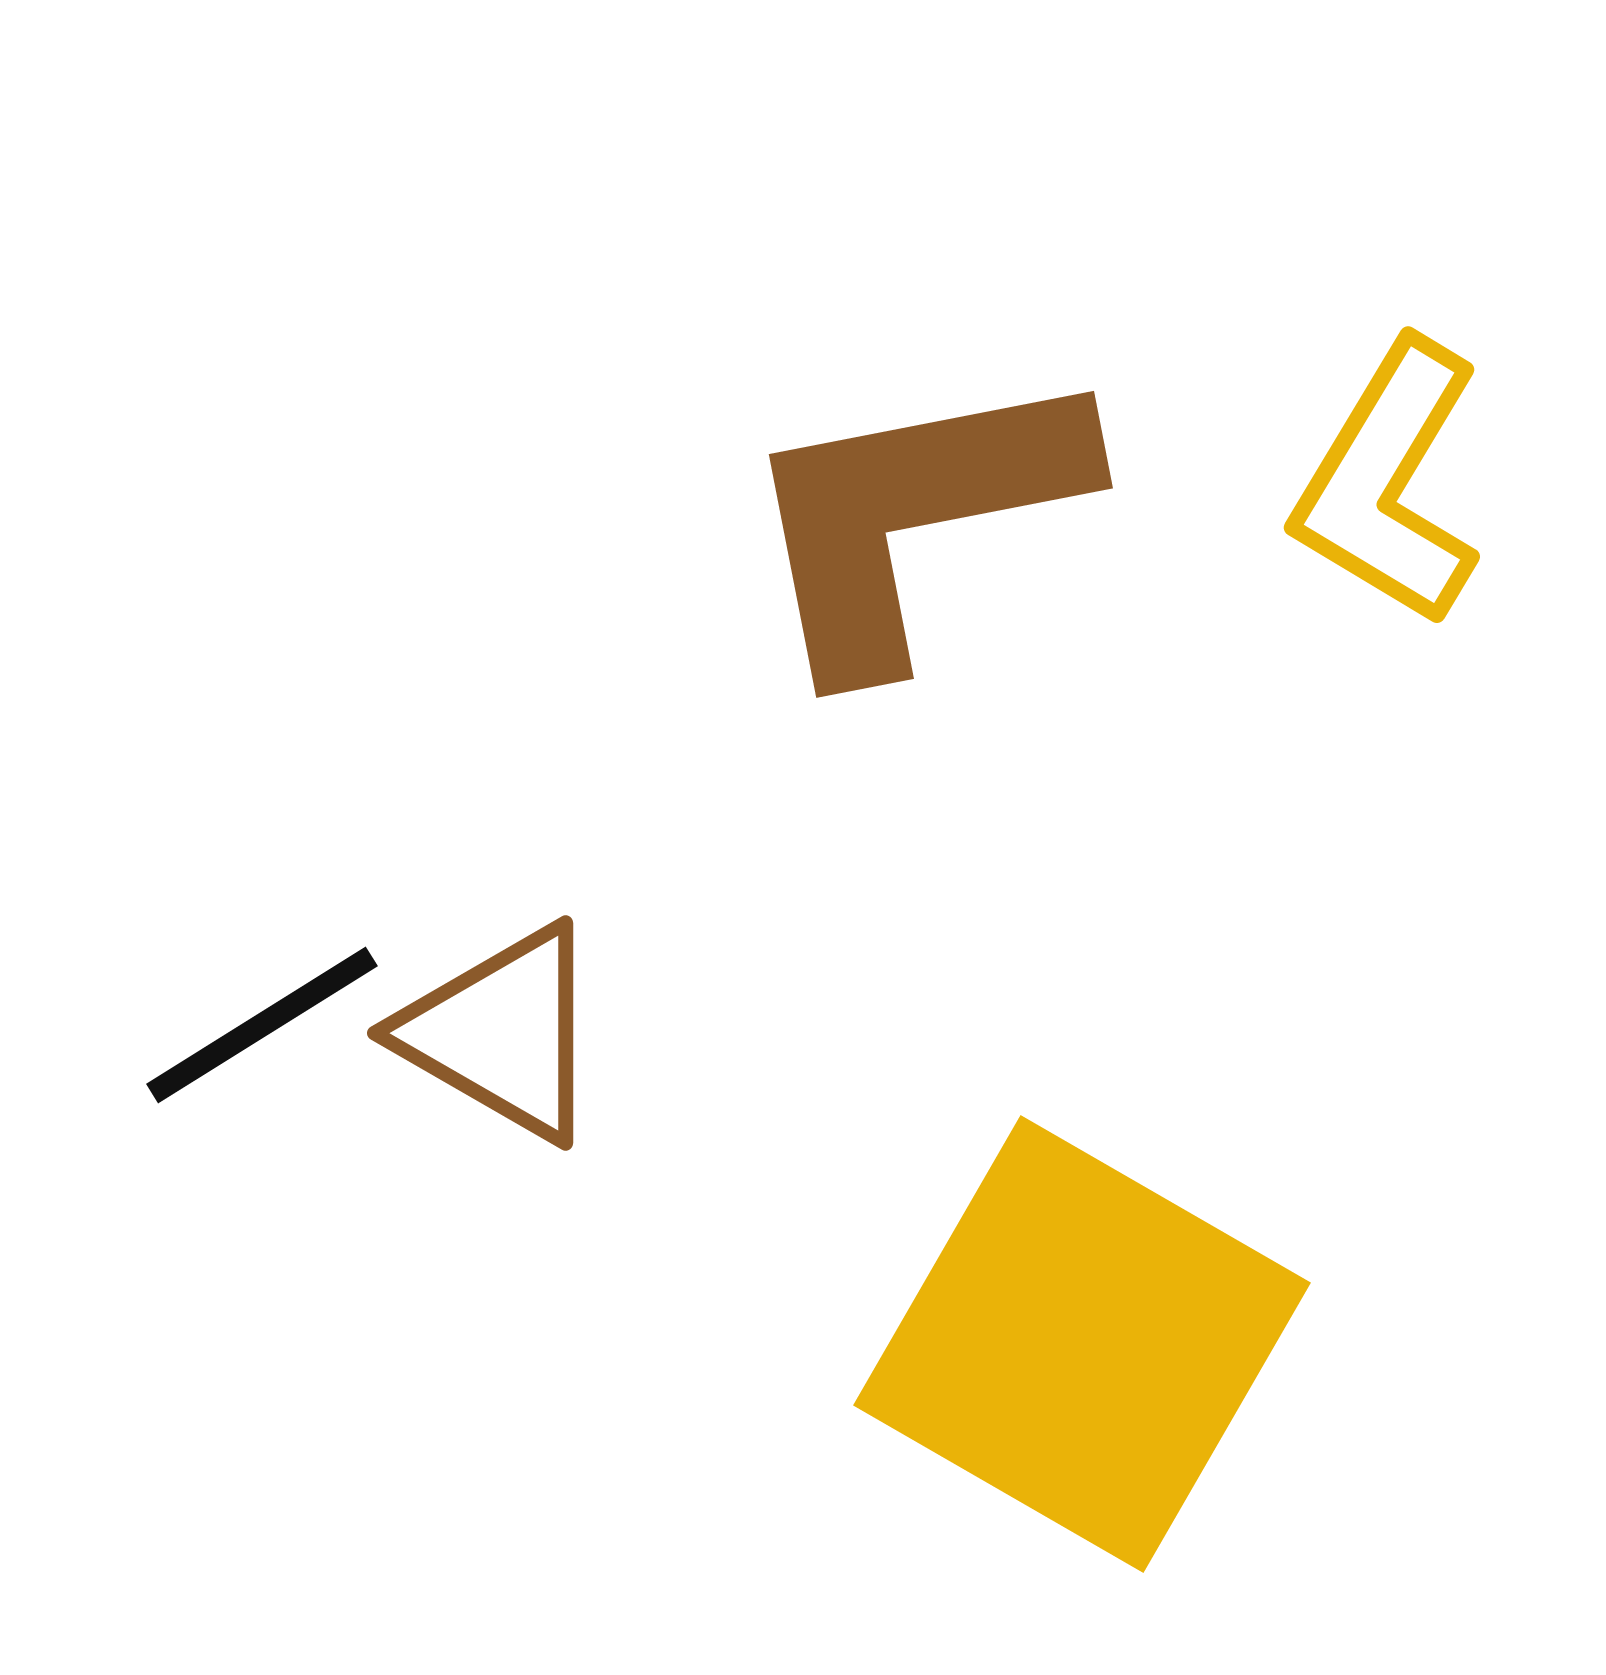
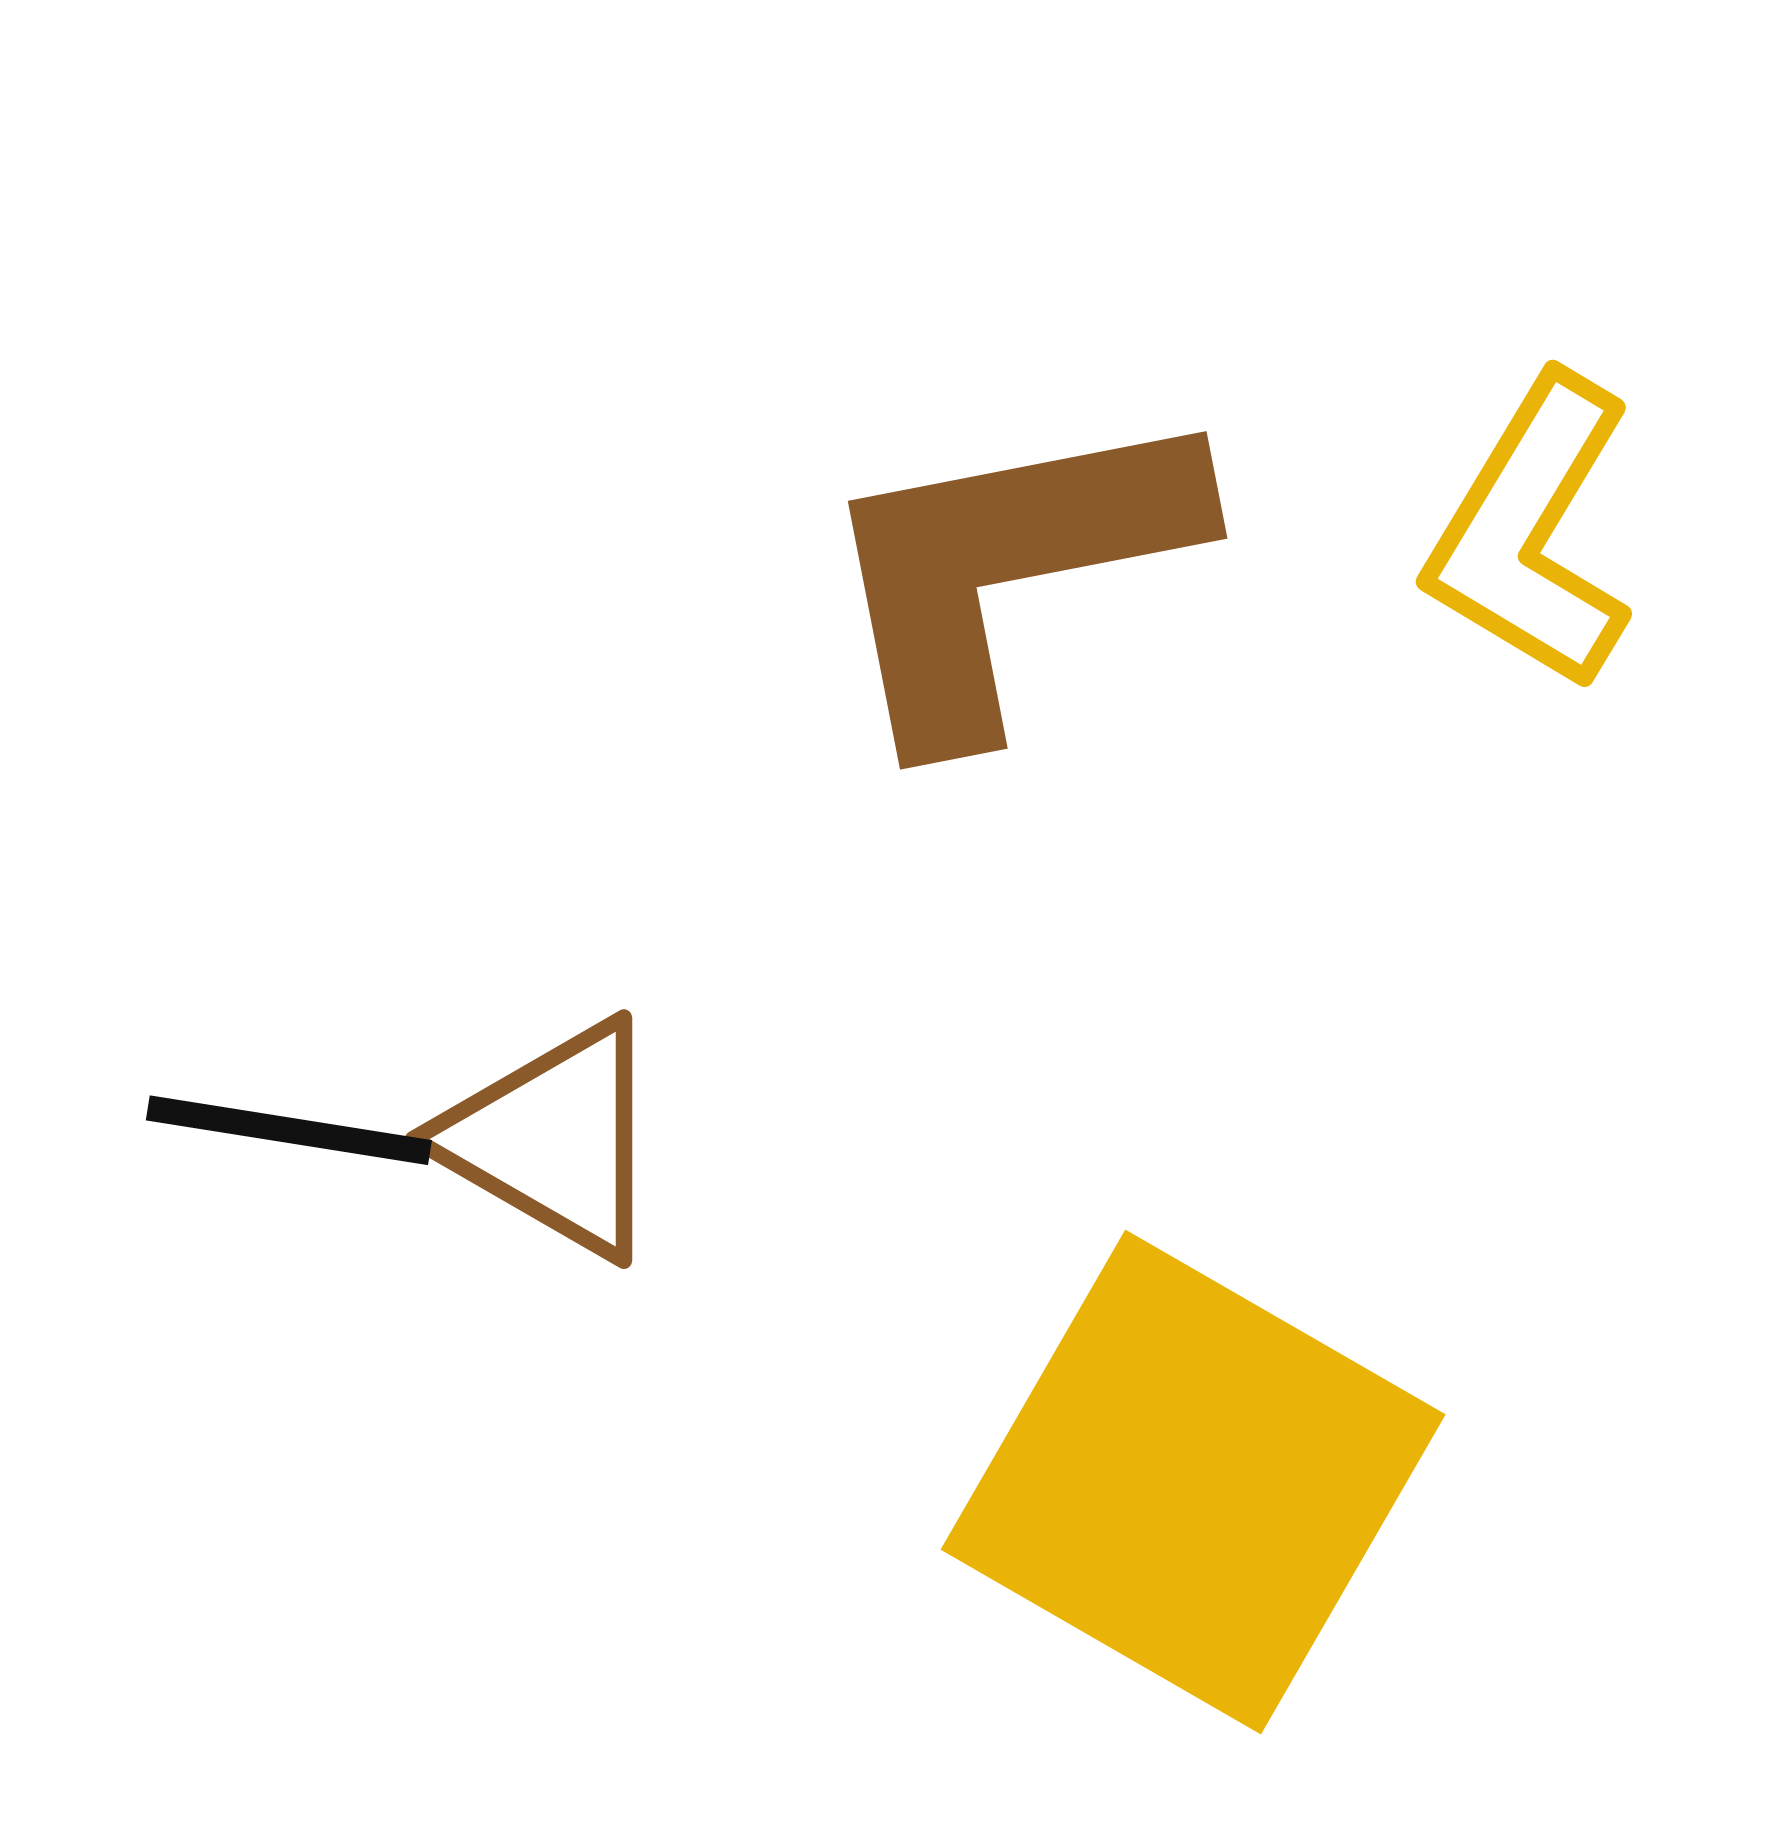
black line: (262, 1025) -> (289, 1130), turned 41

